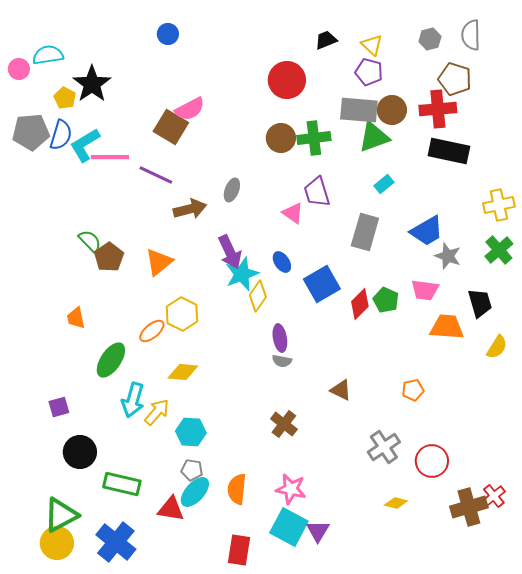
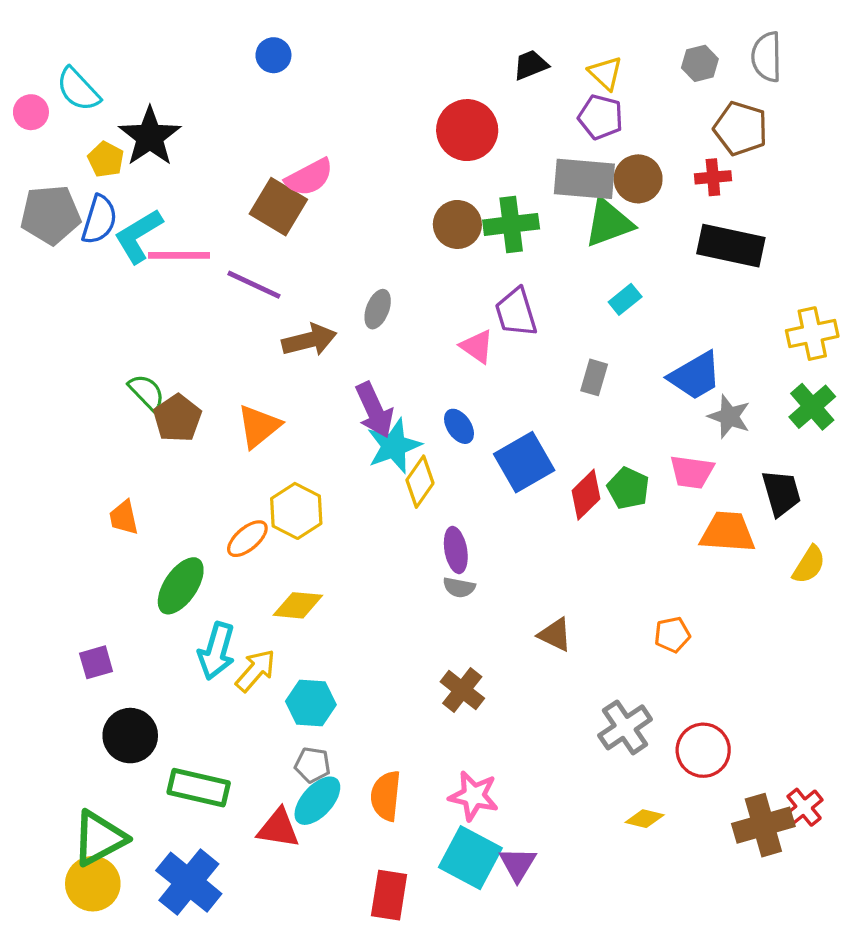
cyan semicircle: (48, 55) -> (78, 89), turned -124
red cross: (438, 109) -> (713, 177), size x0.6
gray rectangle: (365, 232) -> (594, 377), size x0.6

